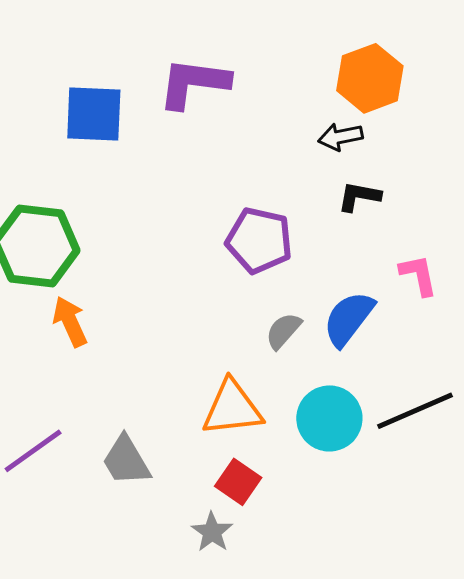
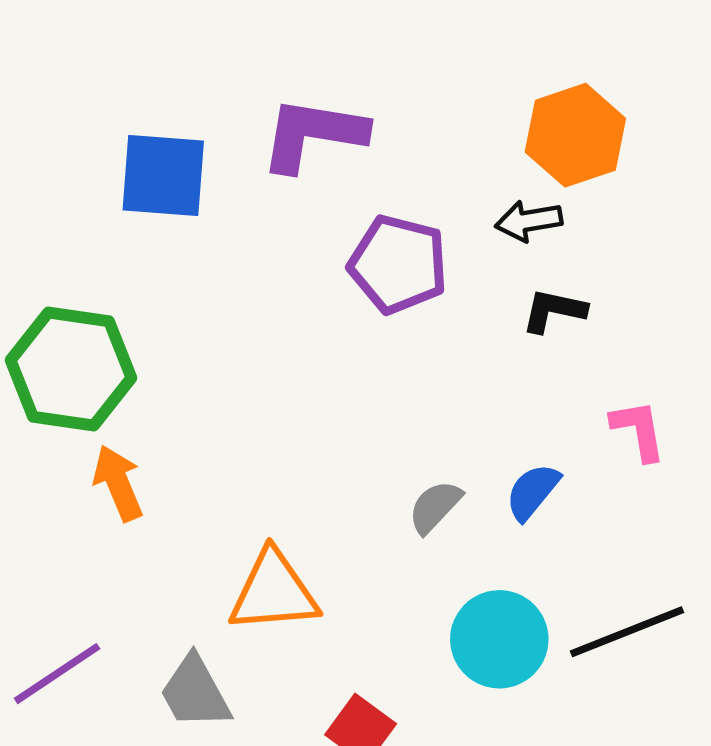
purple pentagon: (259, 240) -> (398, 264), moved
blue semicircle: (349, 319) -> (533, 492), size x0.7
orange triangle: (232, 408) -> (274, 592), moved

